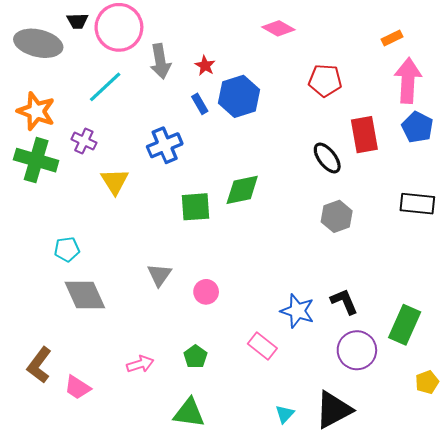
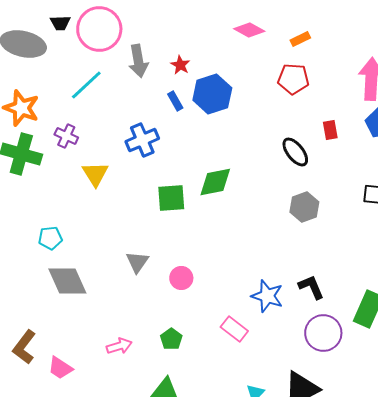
orange rectangle: (392, 38) -> (300, 39), moved
red rectangle: (364, 135) -> (330, 130), size x0.6

